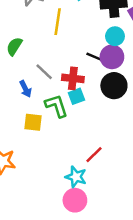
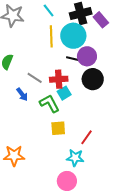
yellow line: (58, 22) -> (51, 36), moved
cyan circle: (115, 36) -> (73, 36), moved, size x1.6
yellow square: (33, 122) -> (58, 128), moved
pink circle: (75, 200) -> (67, 181), moved

